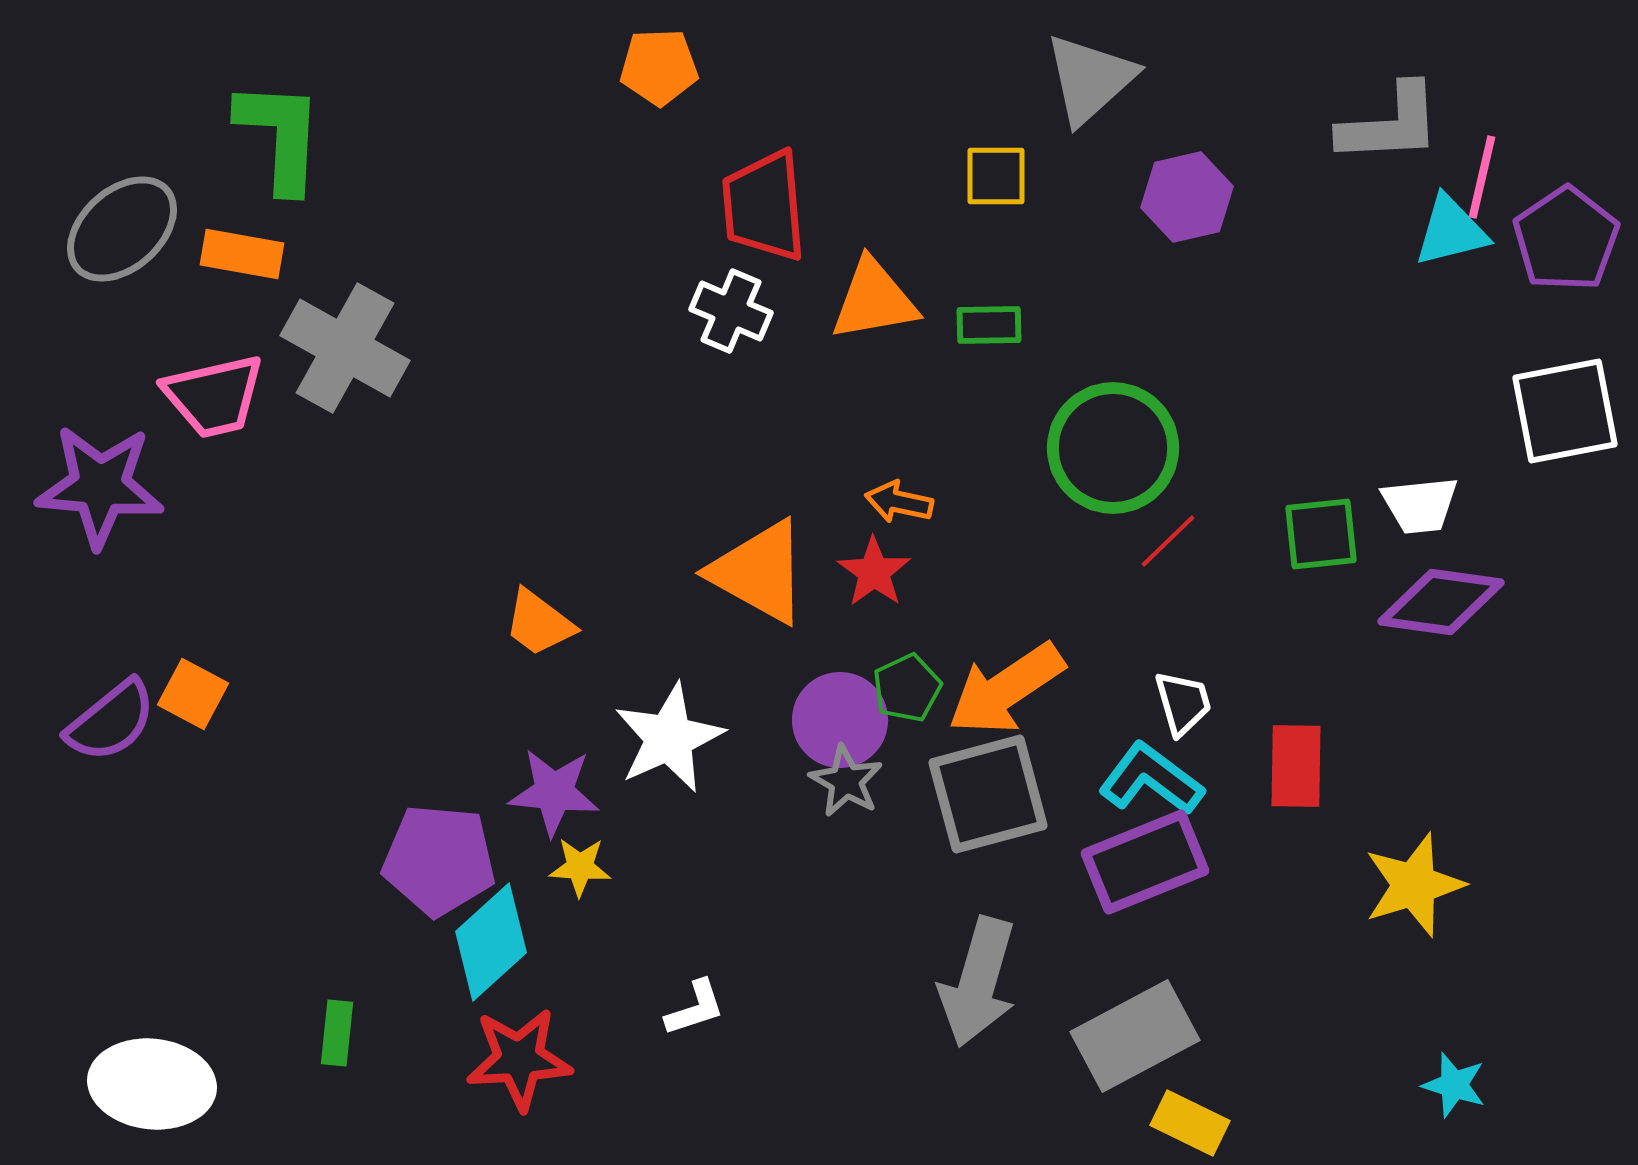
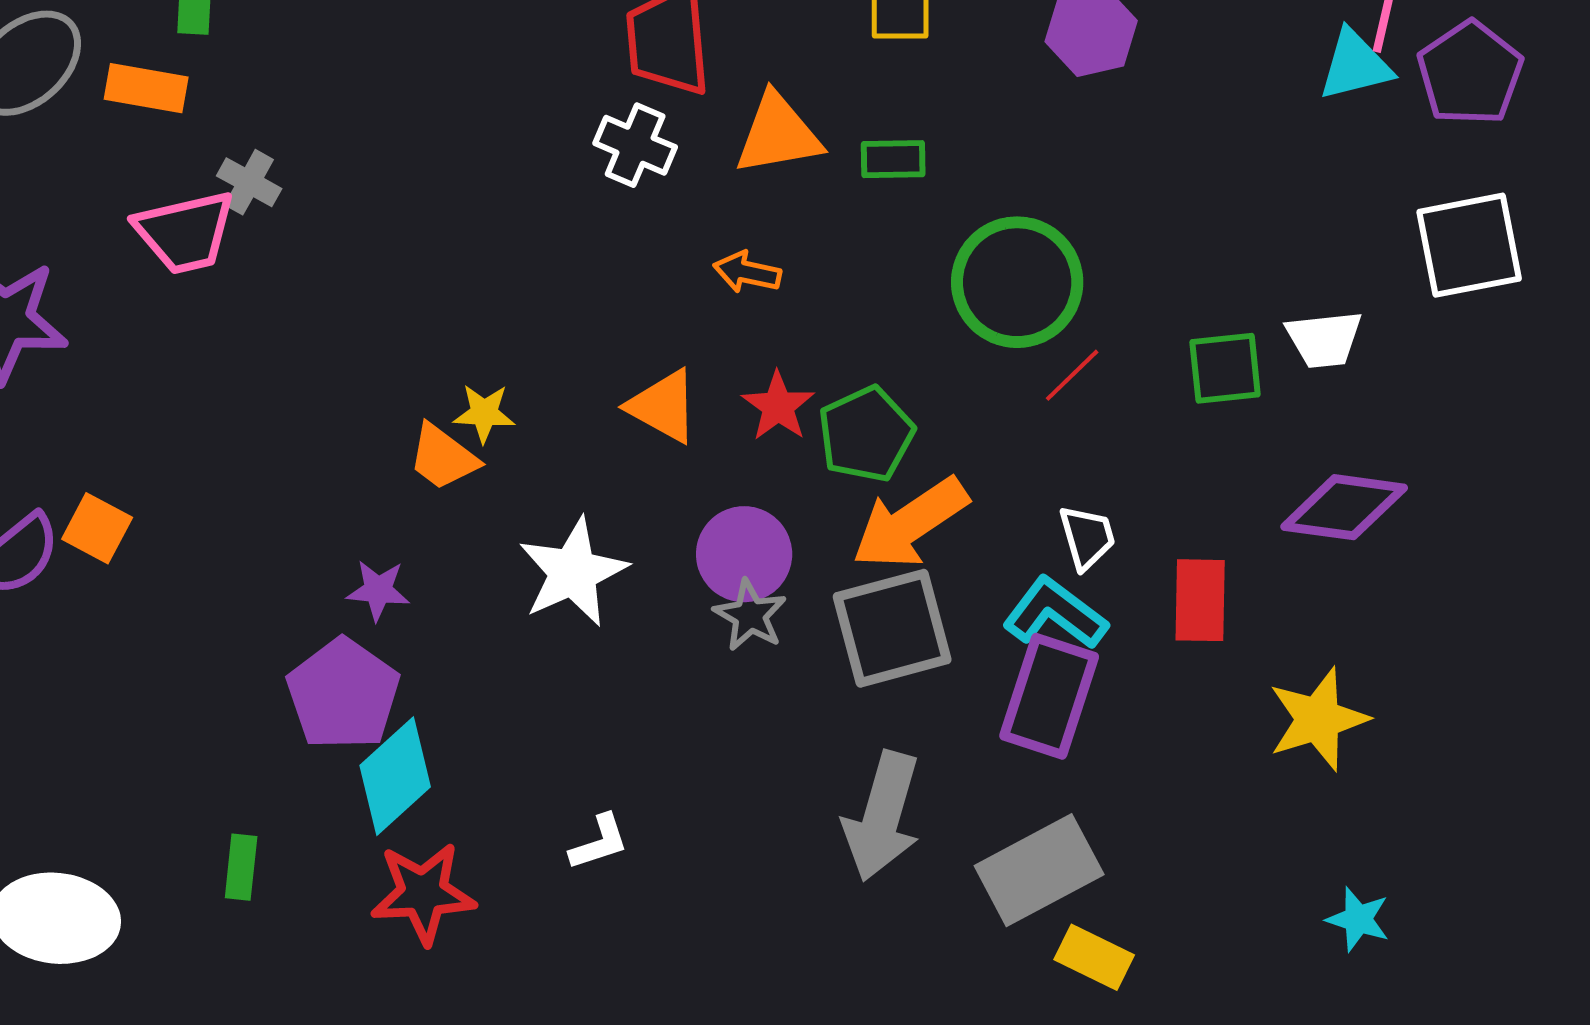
gray cross: (345, 348) -> (249, 182), size x0.5
pink trapezoid: (214, 396) -> (185, 232), moved
orange arrow: (899, 502) -> (747, 272), moved
orange triangle: (759, 572) -> (663, 406), size x0.7
purple diamond: (1441, 602) -> (1344, 507), moved
green pentagon: (907, 688) -> (866, 434), moved, size x1.4
purple star: (554, 792) -> (378, 590), moved, size x0.7
purple pentagon: (439, 860) -> (343, 694), turned 30
purple rectangle: (1145, 862) -> (1049, 696), turned -50
yellow star: (580, 867) -> (484, 413), moved

